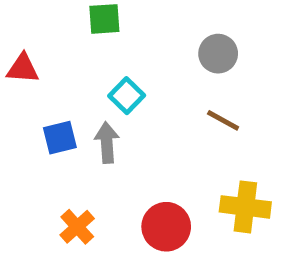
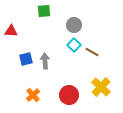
gray circle: (218, 54) -> (74, 25), moved
cyan square: (127, 96) -> (74, 45), moved
yellow cross: (245, 207) -> (101, 87), turned 36

